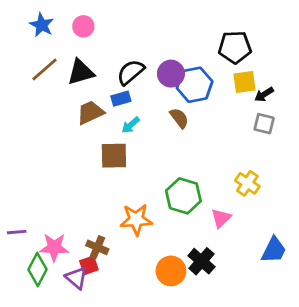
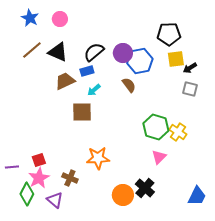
black triangle: (81, 72) -> (58, 52), turned 40
green hexagon: (183, 196) -> (156, 127), moved
pink star: (54, 247) -> (39, 178), turned -30
blue trapezoid: (274, 250) -> (197, 196), moved
red square: (89, 265) -> (39, 160), moved

